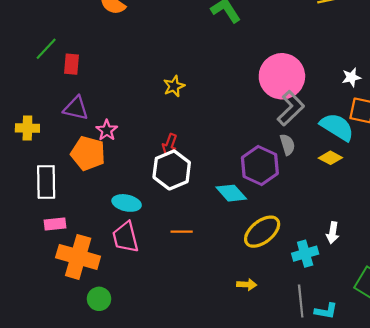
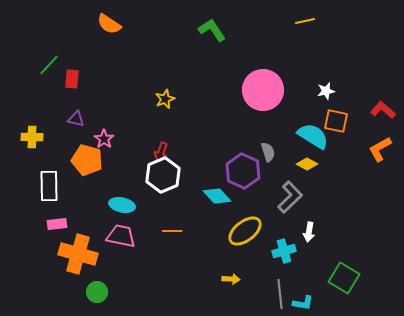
purple triangle: (76, 108) -> (76, 119), size x0.7
gray L-shape: (291, 108) -> (290, 197), moved
pink trapezoid: (125, 237) -> (121, 236), turned 116

